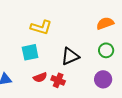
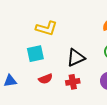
red cross: (58, 80) -> (73, 82), moved, turned -32

